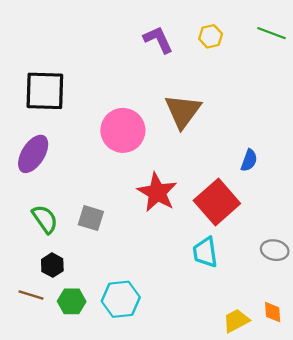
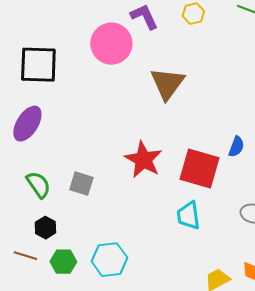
pink circle: (123, 130) -> (111, 44), moved
blue semicircle: (249, 160) -> (236, 147), moved
red square: (217, 202) -> (199, 169), turned -33

